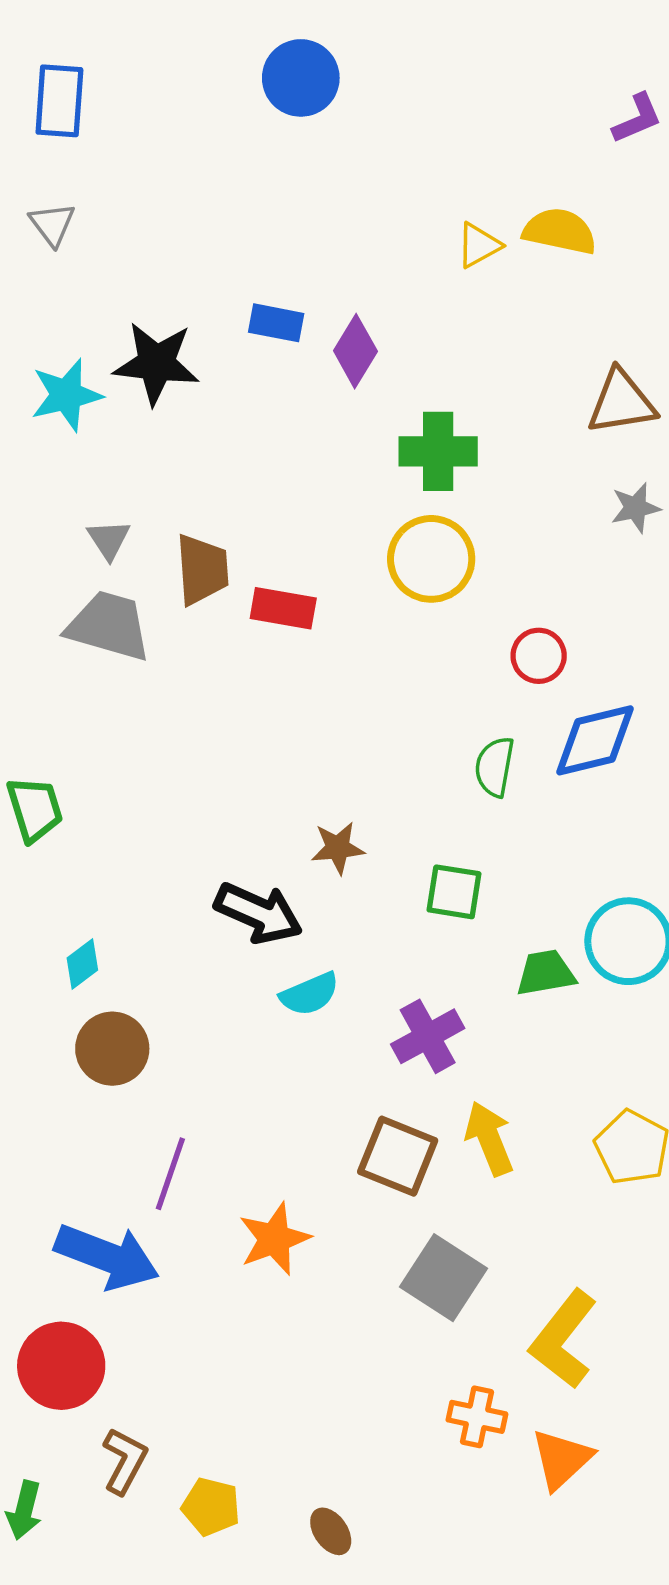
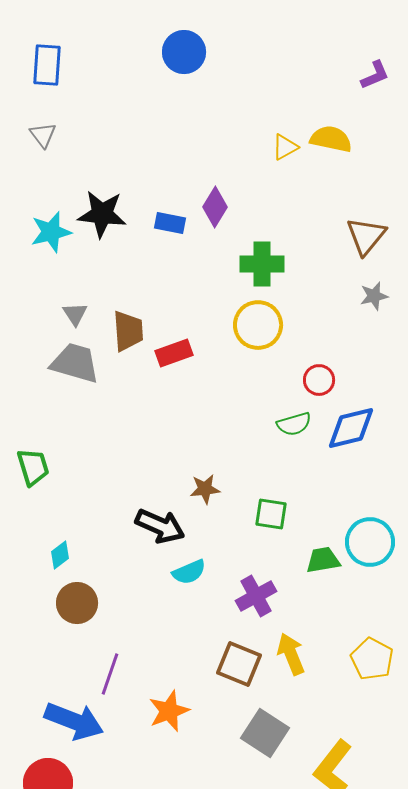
blue rectangle: (276, 323) -> (170, 223), moved
brown triangle: (621, 402) -> (366, 236), turned -42
red rectangle: (283, 608) -> (174, 353), turned -30
green semicircle: (495, 767) -> (294, 424), moved, turned -116

